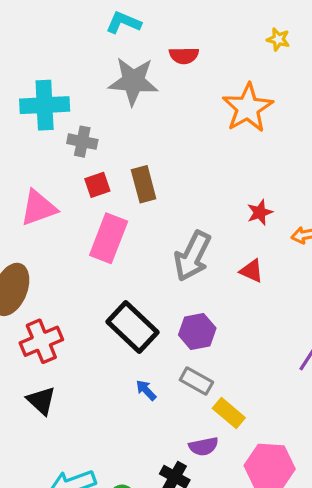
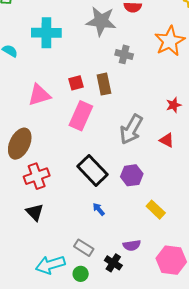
gray cross: (82, 142) -> (124, 54), moved
gray rectangle: (196, 381) -> (84, 248), moved
yellow rectangle: (229, 413) -> (156, 210), moved

